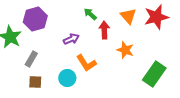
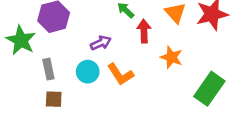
gray rectangle: (31, 59) -> (48, 69), turned -42
cyan circle: (67, 78) -> (88, 72), moved

